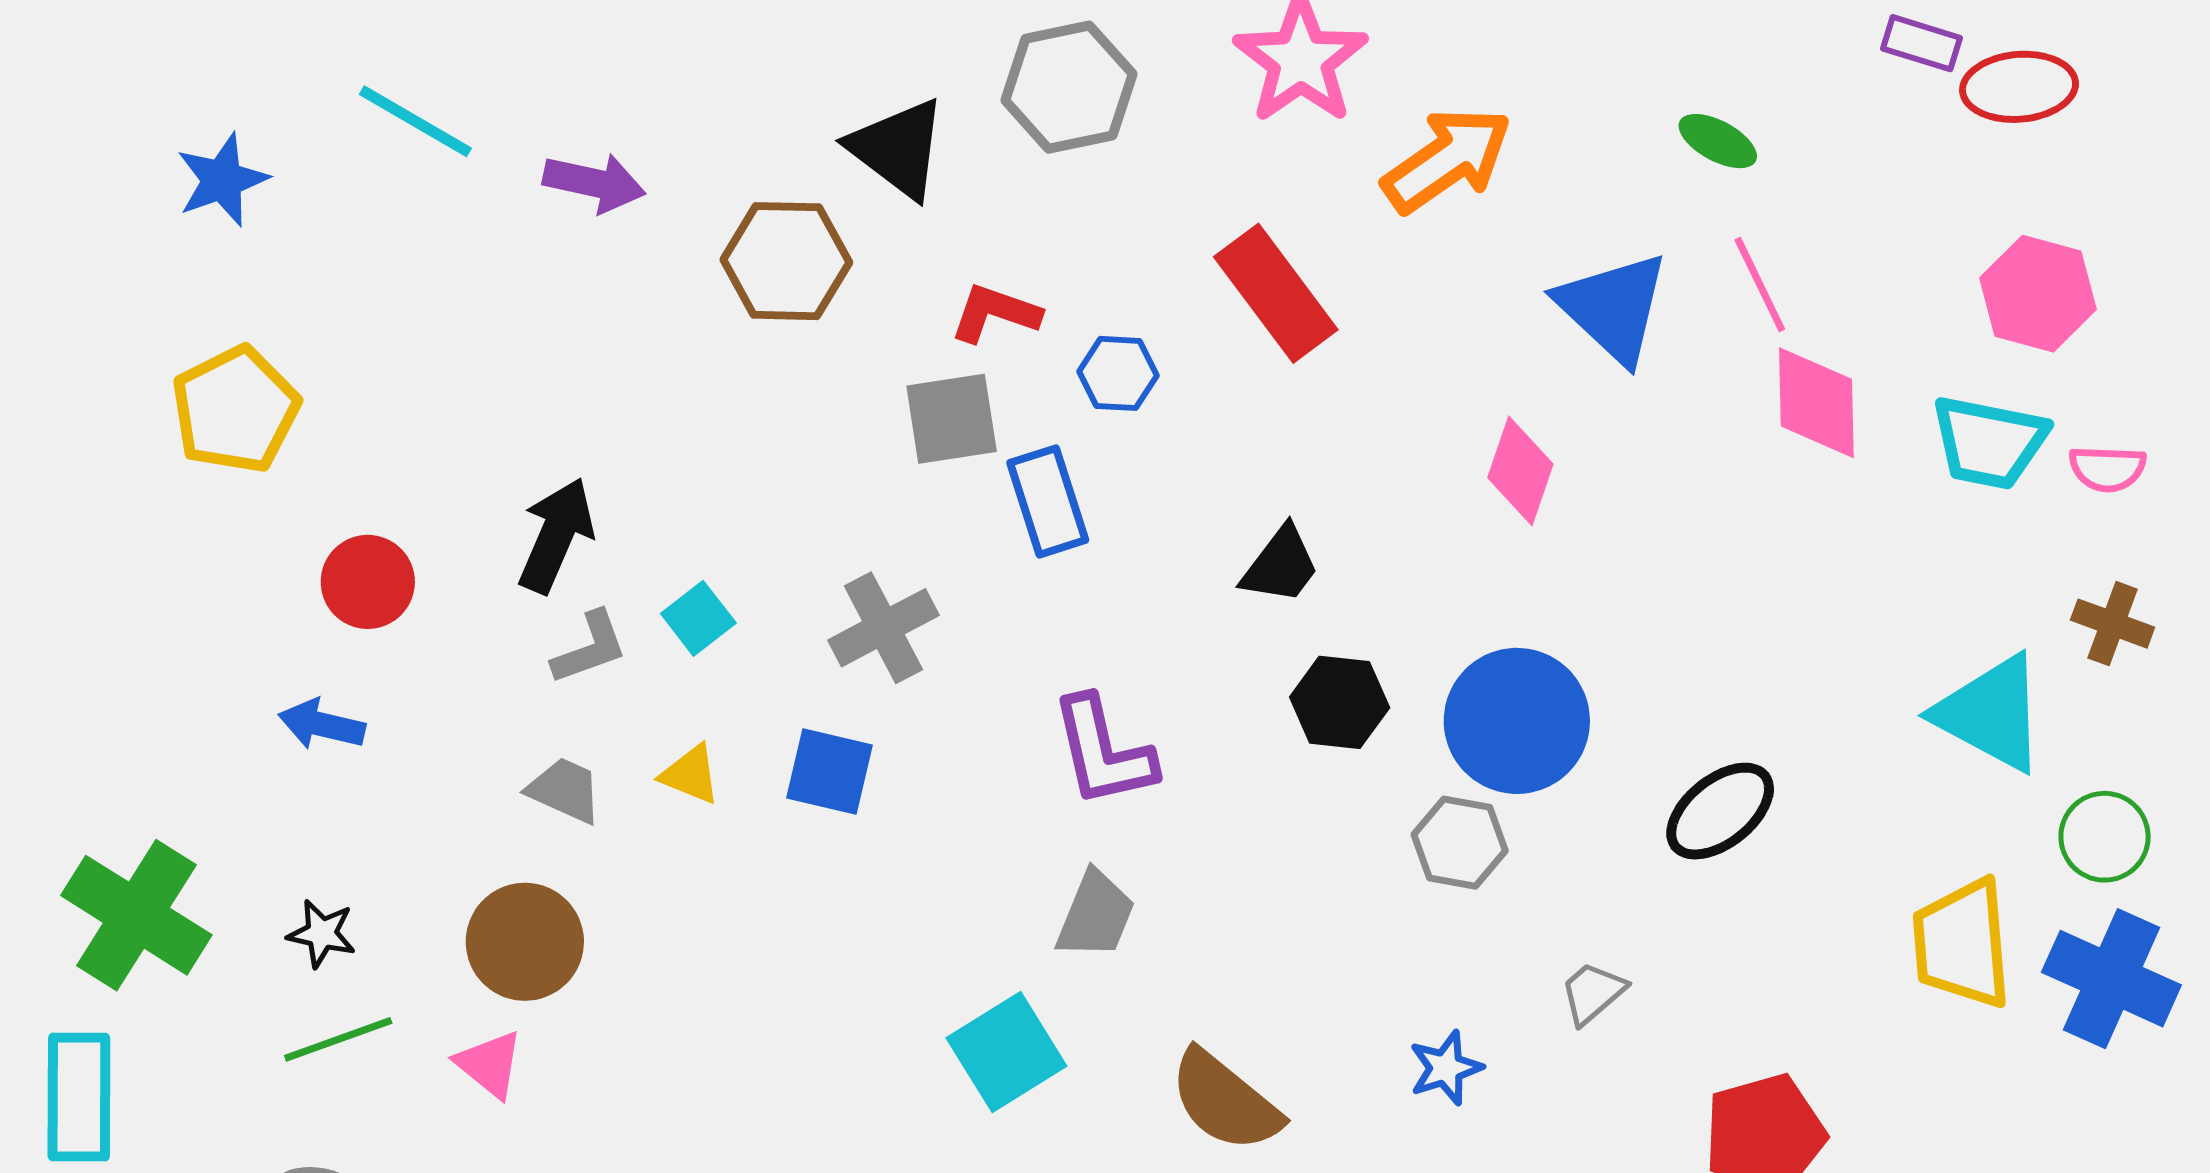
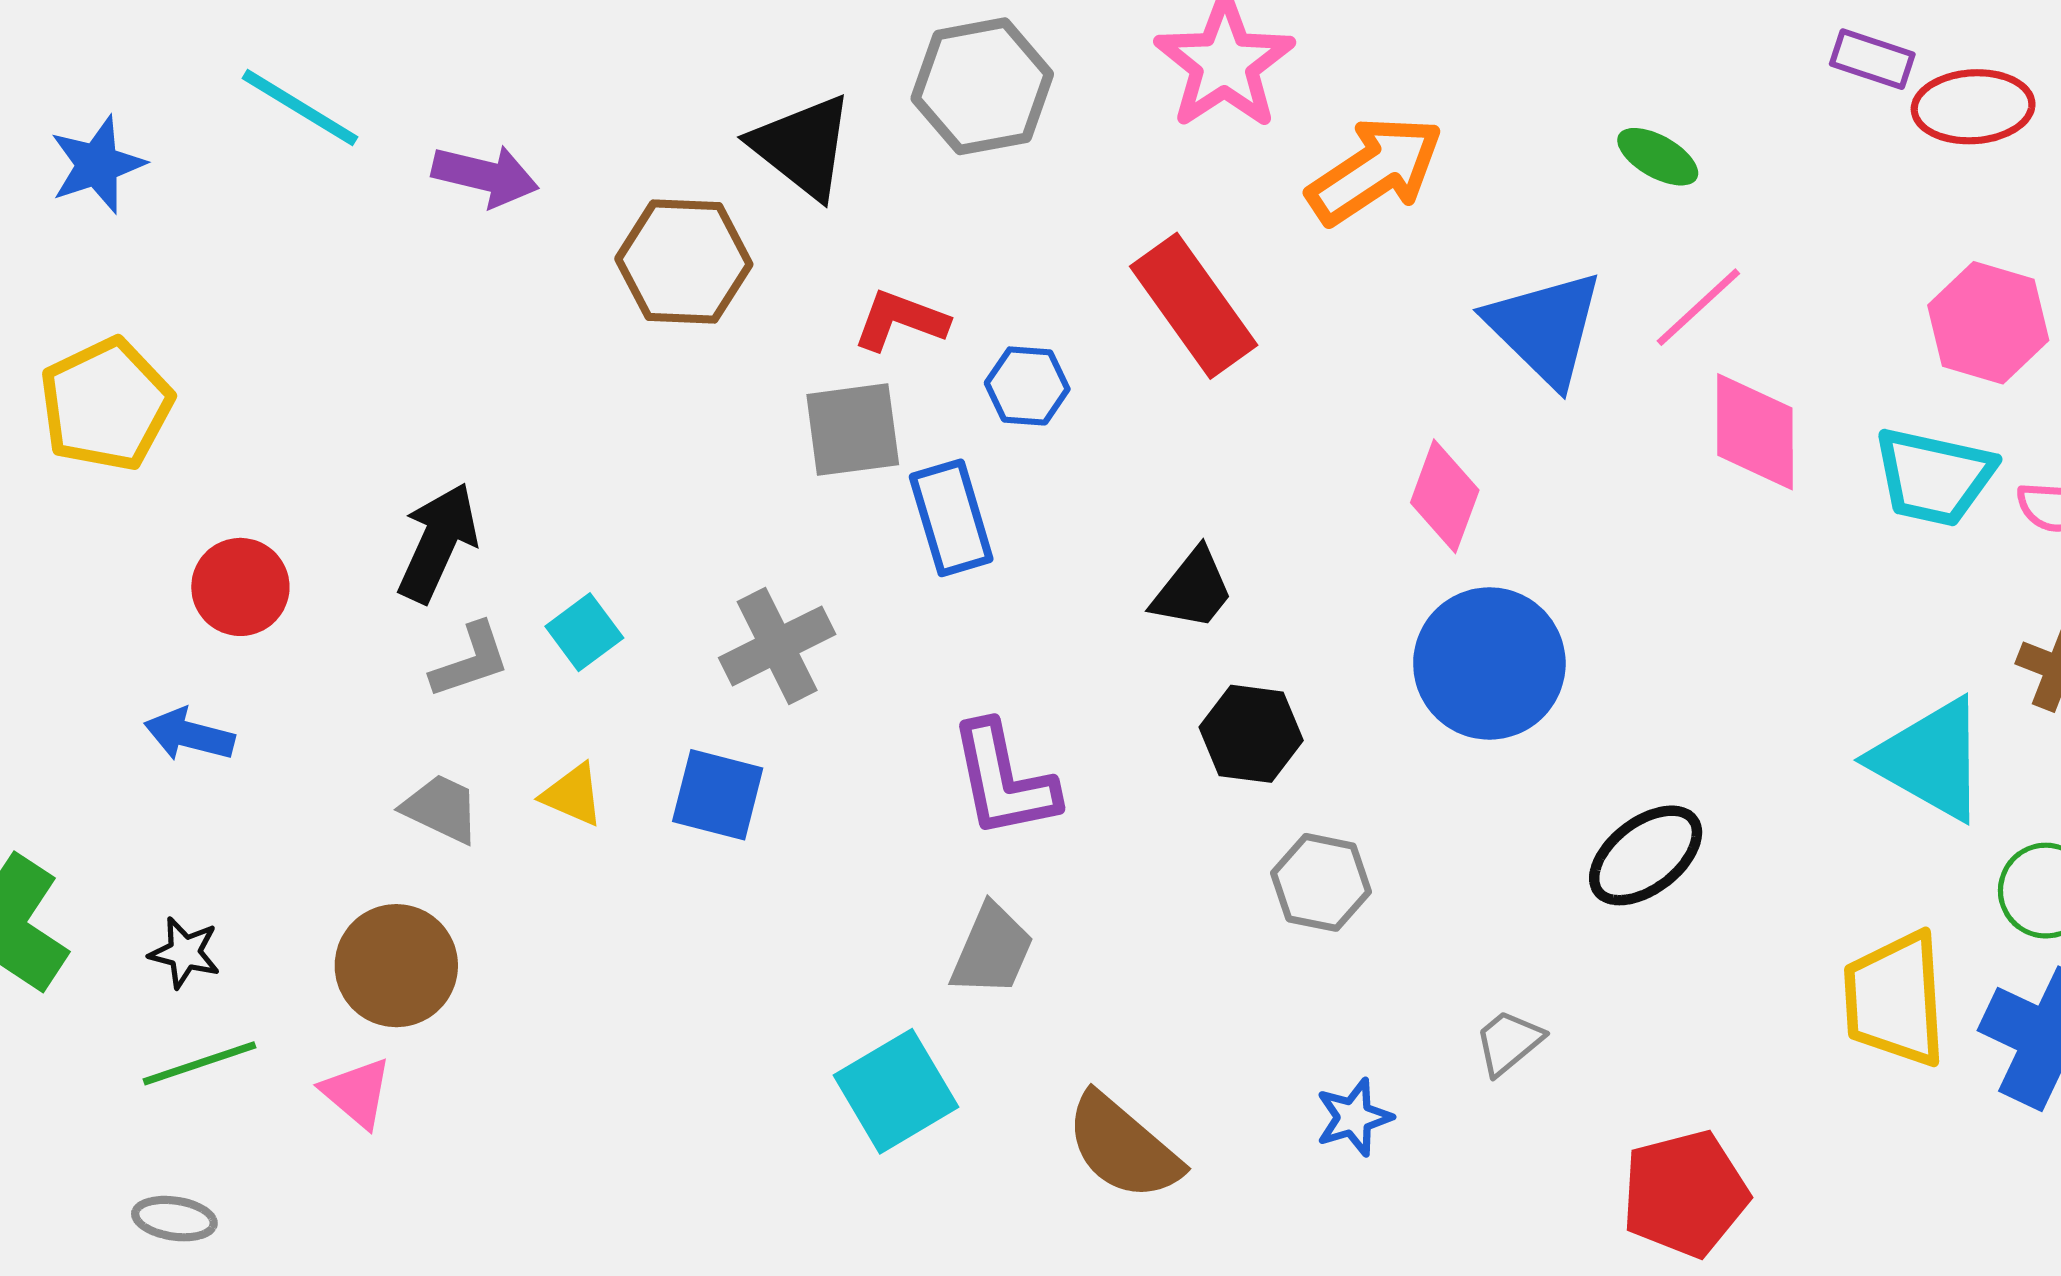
pink line: (1760, 284) -> (1698, 307), turned 72
blue circle: (1517, 721) -> (1489, 663), moved
gray hexagon: (1460, 843) -> (1321, 882), moved

